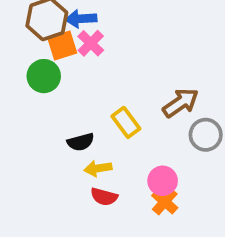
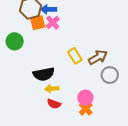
green circle: (44, 76) -> (15, 41), moved
yellow rectangle: (126, 122) -> (75, 56), moved
black semicircle: (81, 142) -> (44, 74), size x1.5

